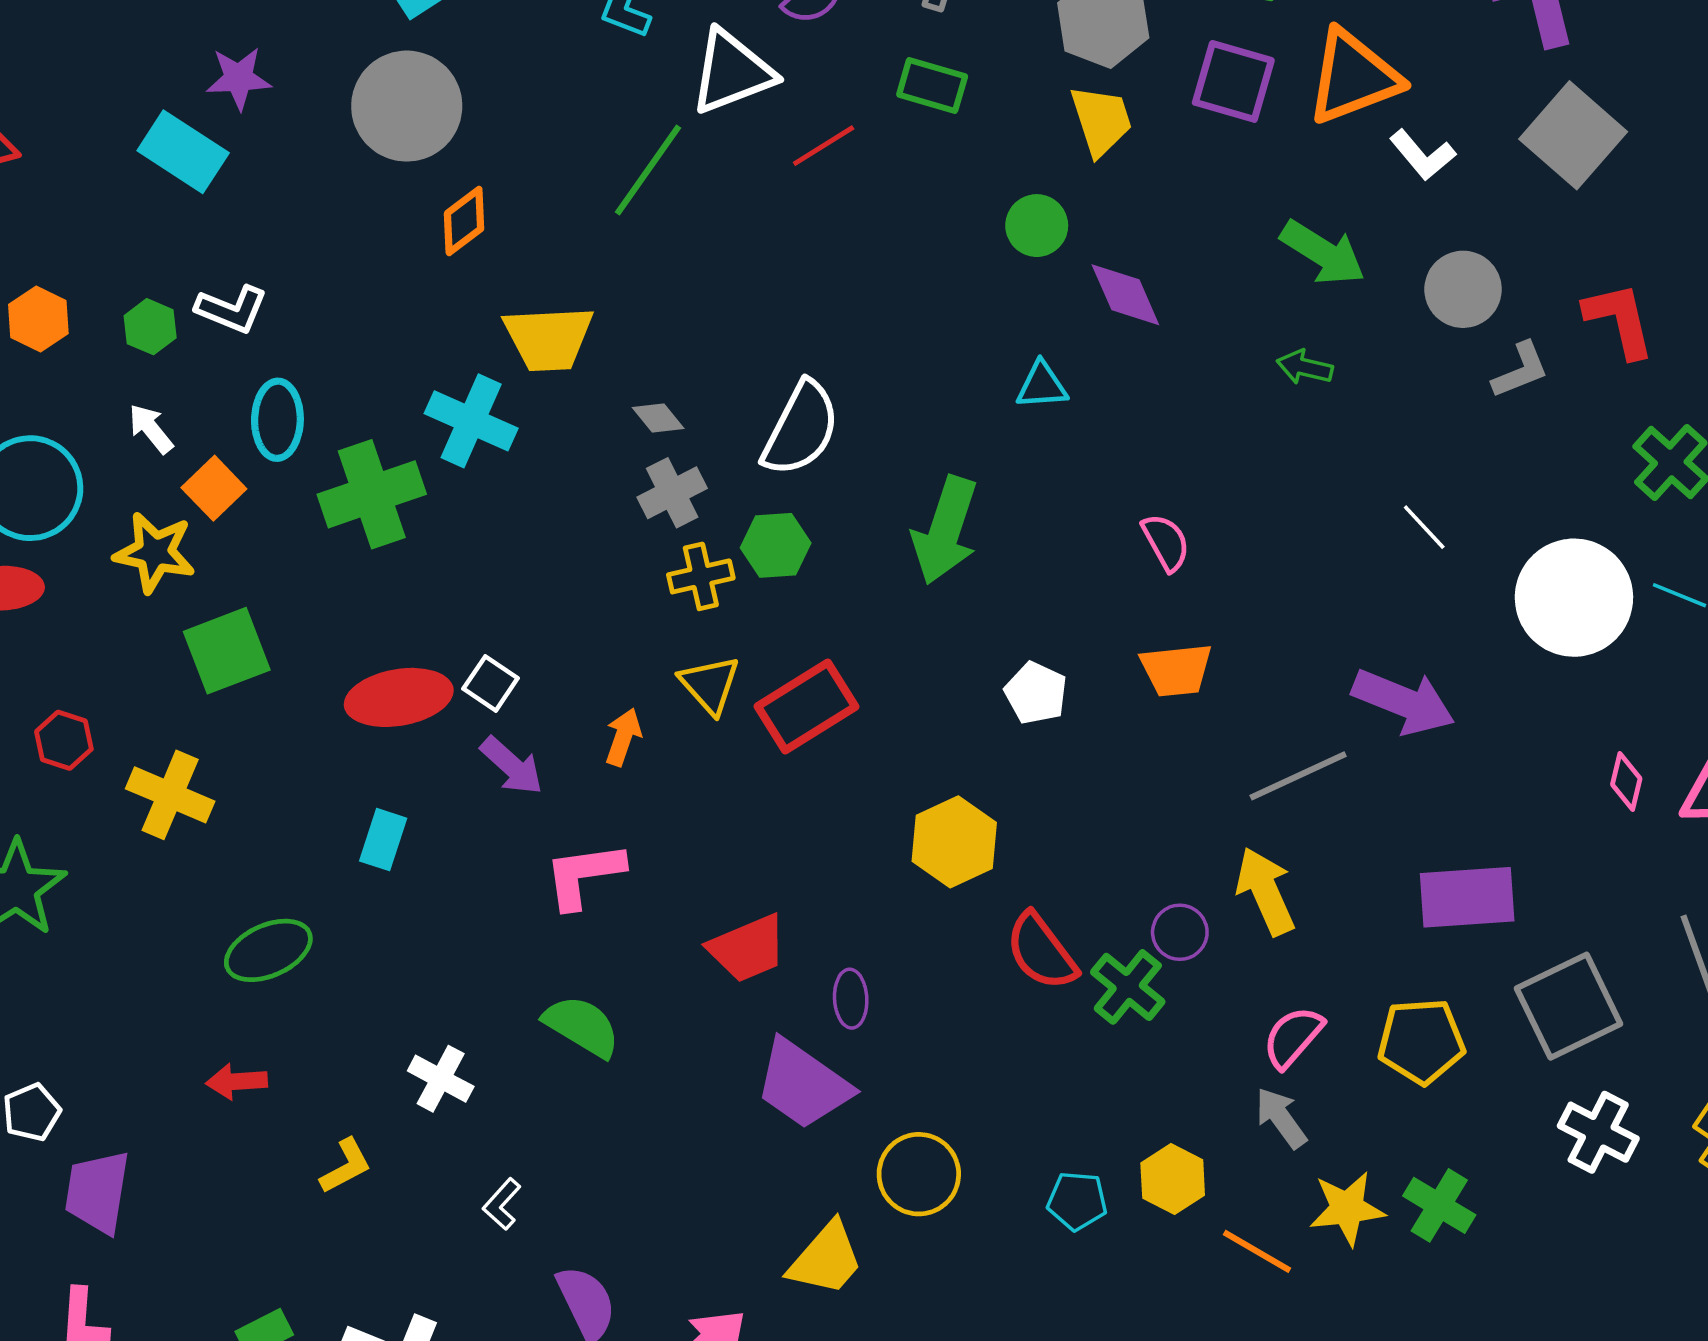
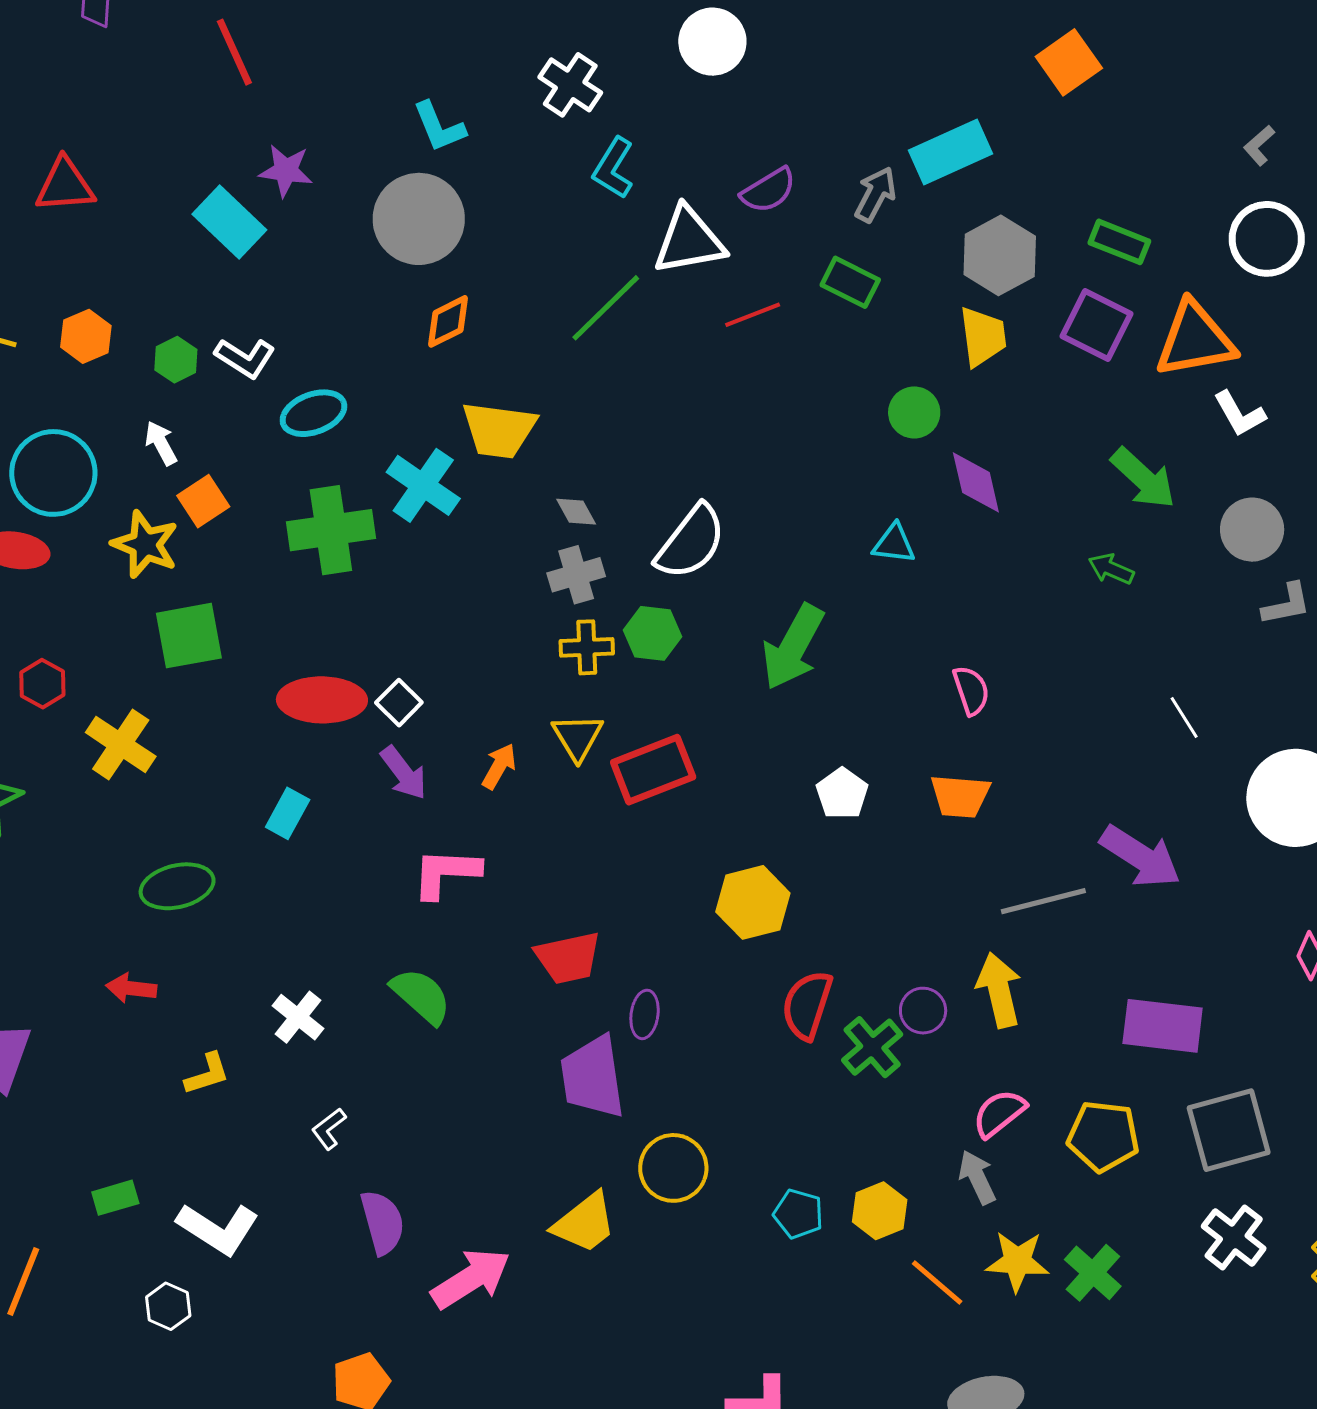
cyan ellipse: (277, 420) -> (313, 413), moved, turned 58
red semicircle: (1041, 951) -> (807, 1005), turned 44
purple trapezoid: (803, 1084) -> (593, 1077), turned 36

